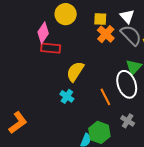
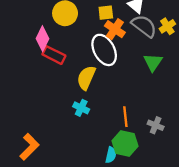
red rectangle: (51, 48) -> (54, 55), turned 30
white ellipse: (127, 84) -> (104, 50), moved
orange line: (105, 97) -> (125, 117), moved, turned 30

